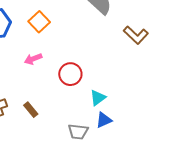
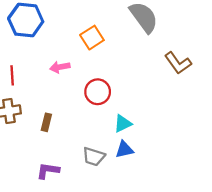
orange square: (39, 22) -> (92, 38), moved
brown rectangle: (31, 110) -> (46, 122), turned 42

